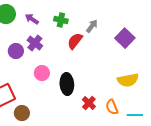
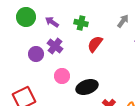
gray arrow: (92, 26) -> (123, 21), moved
black ellipse: (67, 84) -> (87, 87), turned 75

